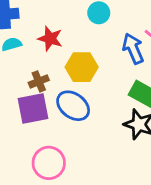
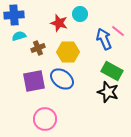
red star: (50, 39) -> (59, 23), moved
brown cross: (39, 81) -> (38, 48), moved

